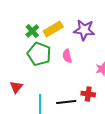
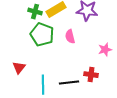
green cross: (32, 31) -> (35, 12), turned -32

